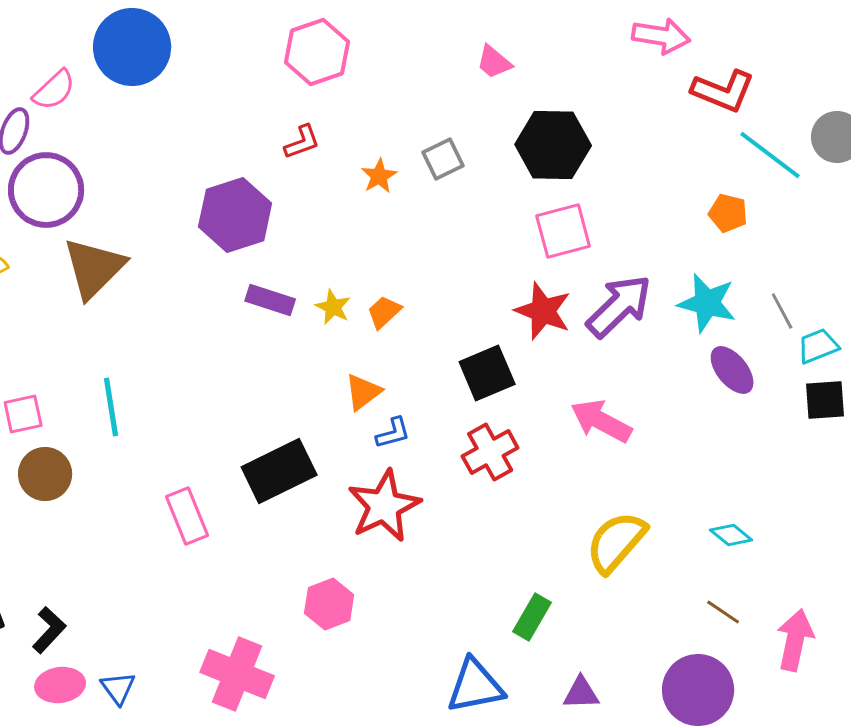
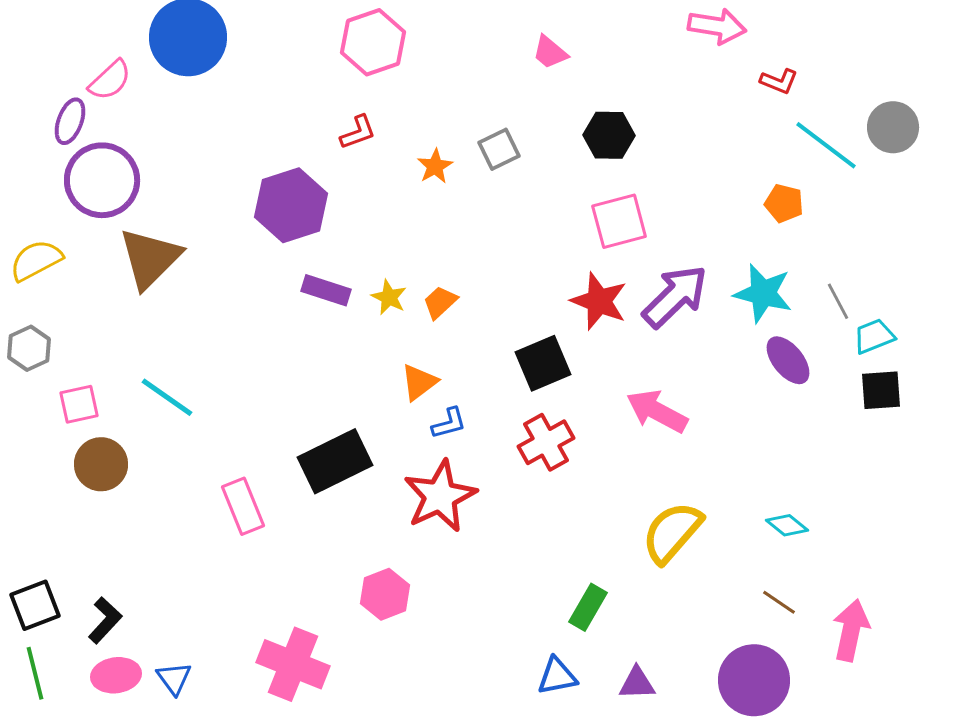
red L-shape: (723, 91) -> (779, 81), size x0.6
black hexagon: (553, 145) -> (609, 135), size x0.7
cyan line: (111, 407) -> (167, 397), turned -46
blue triangle: (475, 686) -> (557, 676), moved, size x0.7

